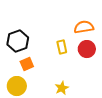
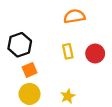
orange semicircle: (84, 27) -> (74, 16), moved
yellow circle: (17, 86) -> (30, 94), moved

